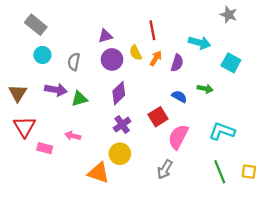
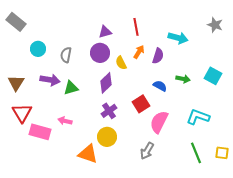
gray star: (229, 15) -> (215, 25), moved
gray rectangle: (36, 25) -> (16, 22), moved
purple triangle: (105, 36) -> (105, 32), moved
yellow semicircle: (136, 53) -> (121, 63), moved
cyan square: (231, 63) -> (213, 76), moved
pink rectangle: (45, 148) -> (40, 132), size x1.5

